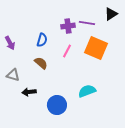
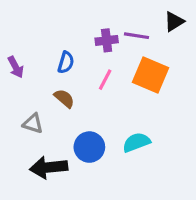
gray triangle: (13, 75) -> (33, 124), moved
black arrow: (29, 92) -> (49, 167), moved, size x1.6
blue circle: (57, 105) -> (89, 147), moved

